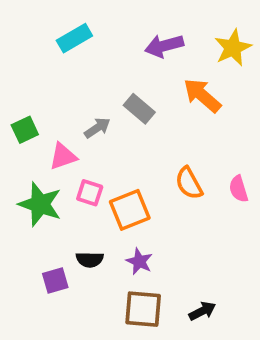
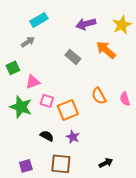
gray arrow: (97, 128) -> (28, 42), moved
black semicircle: (90, 260) -> (47, 136), turned -152
purple square: (55, 281) -> (26, 166), moved
brown square: (143, 309) -> (61, 164), moved

